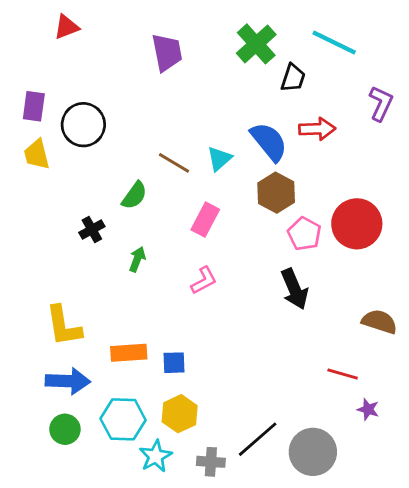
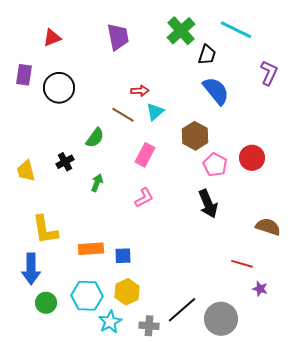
red triangle: (66, 27) -> (52, 38), moved
red arrow: (317, 129) -> (140, 91), moved, size x0.7
blue semicircle: (269, 142) -> (216, 91), moved
yellow trapezoid: (37, 154) -> (26, 171), moved
red circle: (357, 224) -> (252, 158), size x0.7
blue arrow: (68, 381) -> (31, 269), moved, turned 88

